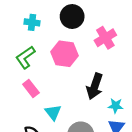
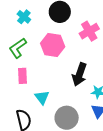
cyan cross: (32, 22) -> (24, 17), turned 32
pink rectangle: (31, 89) -> (22, 76), turned 35

